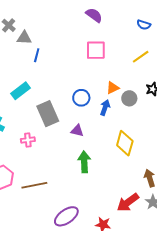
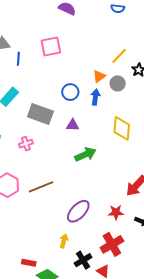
pink square: (96, 50) -> (51, 47), moved
yellow line: (141, 57) -> (119, 56), moved
gray rectangle: (48, 114) -> (40, 114), turned -35
green arrow: (84, 162) -> (85, 154), turned 80

